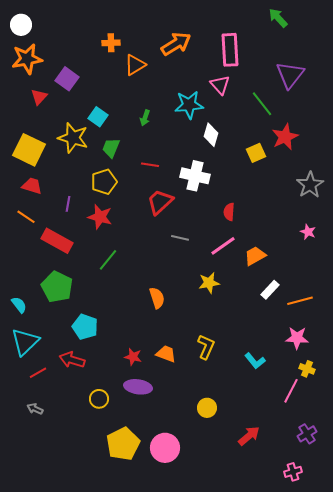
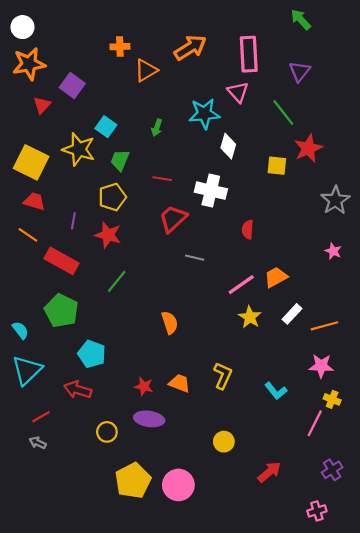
purple triangle: (290, 75) -> (300, 71), moved, size x0.7
yellow square: (256, 153) -> (277, 166), turned 30
pink line: (223, 246) -> (241, 285), moved
yellow star: (209, 283) -> (250, 317), moved, turned -30
red line: (38, 373) -> (41, 417), moved

